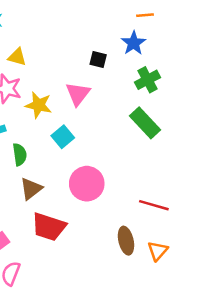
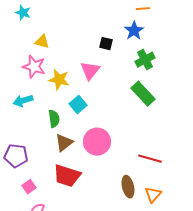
green semicircle: (20, 155) -> (54, 119), moved
brown triangle: (31, 189) -> (64, 143), moved

